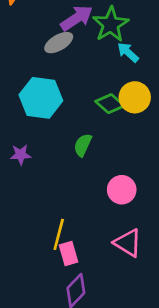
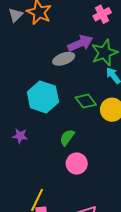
green diamond: (110, 104) -> (86, 101), moved
pink circle: (122, 190) -> (77, 164), moved

